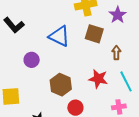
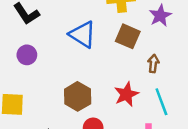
purple circle: (32, 60) -> (27, 55), moved
red star: (98, 79) -> (126, 94), turned 30

